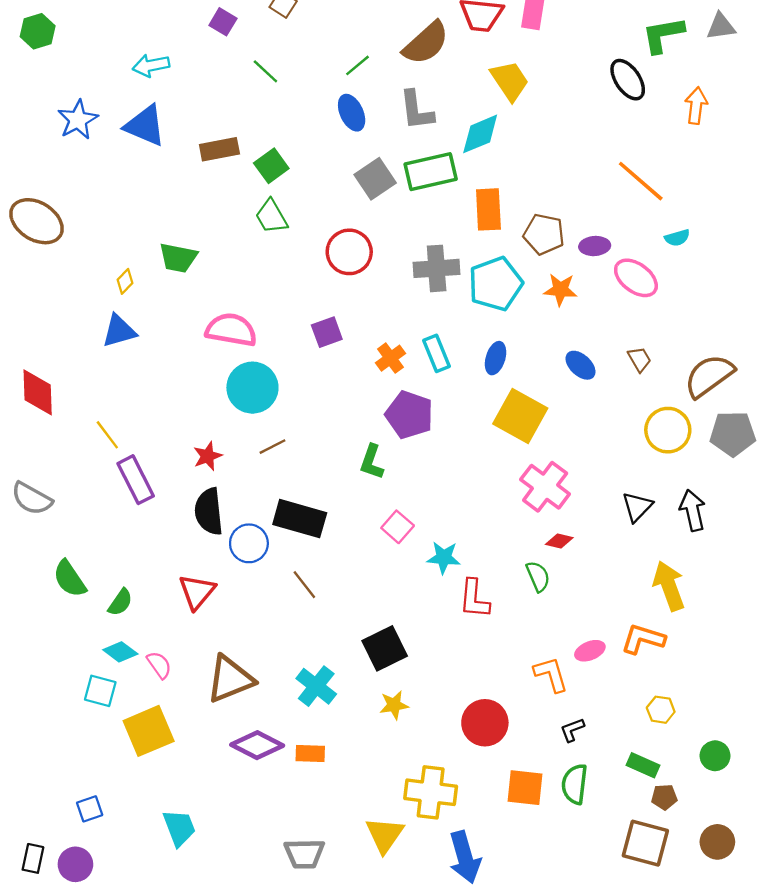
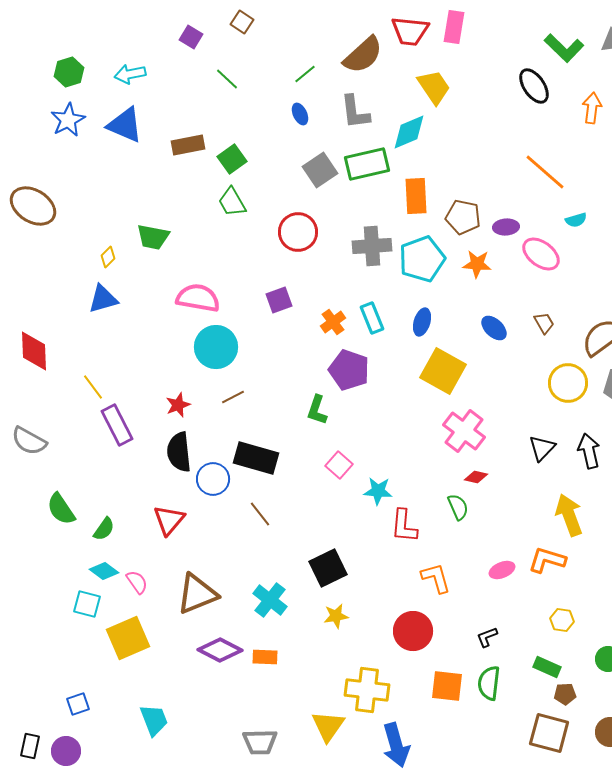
green hexagon: (38, 31) -> (69, 72), moved
green L-shape: (663, 35) -> (564, 48), turned -126
blue ellipse: (352, 113) -> (300, 114), size x0.7
orange L-shape: (551, 674) -> (436, 578), moved

